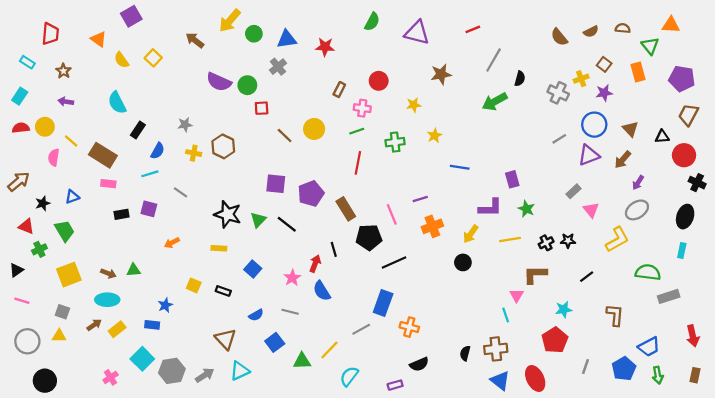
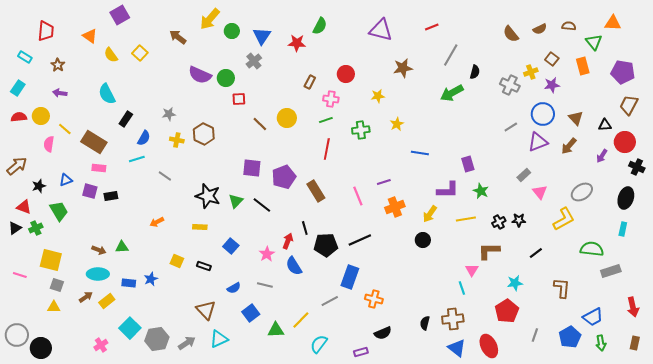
green semicircle: (372, 22) -> (320, 26), moved
blue triangle: (287, 39) -> (262, 36), turned -48
purple arrow: (638, 183) -> (602, 156), moved
purple square: (149, 209) -> (90, 191), moved
black pentagon: (369, 237) -> (326, 245), moved
black triangle: (16, 270) -> (15, 228), moved
yellow square: (69, 275) -> (51, 260), moved, turned 35
blue rectangle: (152, 325) -> (129, 283), moved
gray circle: (27, 341) -> (17, 335), moved

